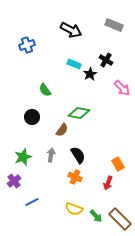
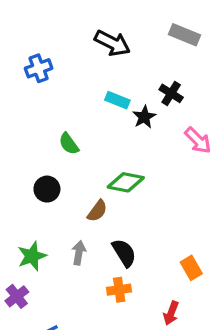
orange cross: (75, 177) -> (119, 290), turned -32
red arrow: (108, 183) -> (171, 313), moved

